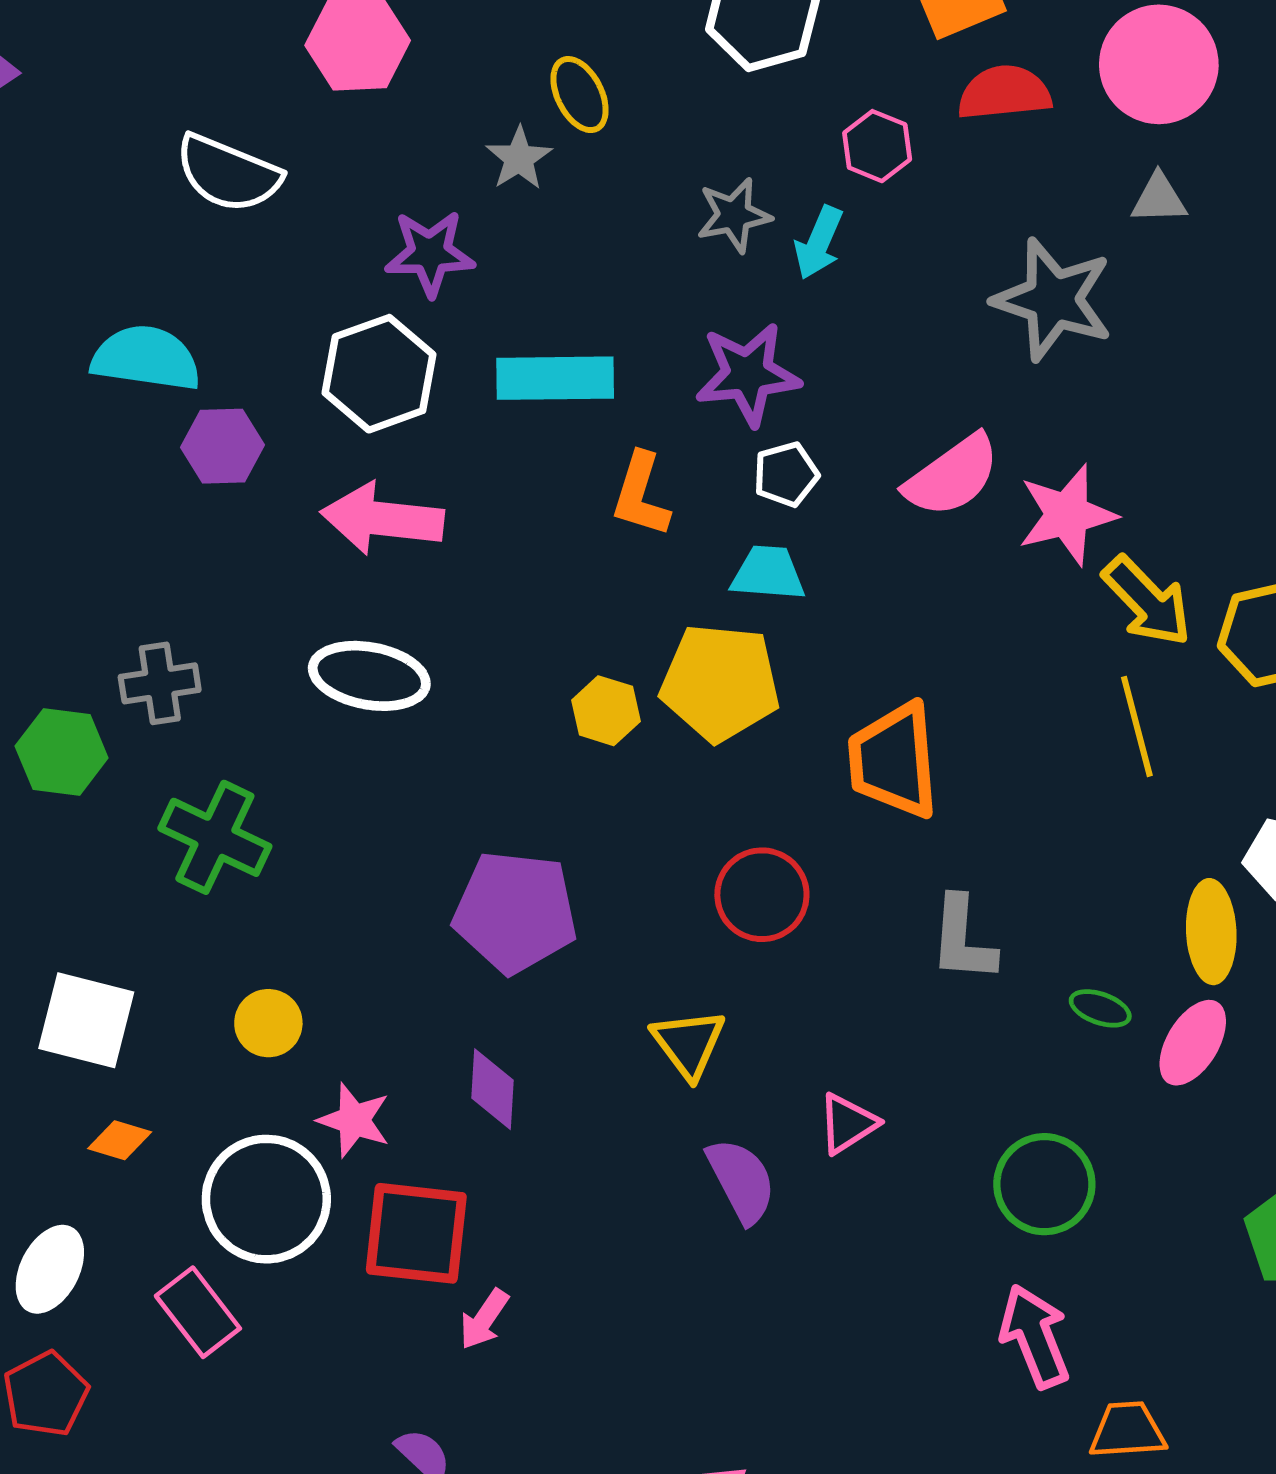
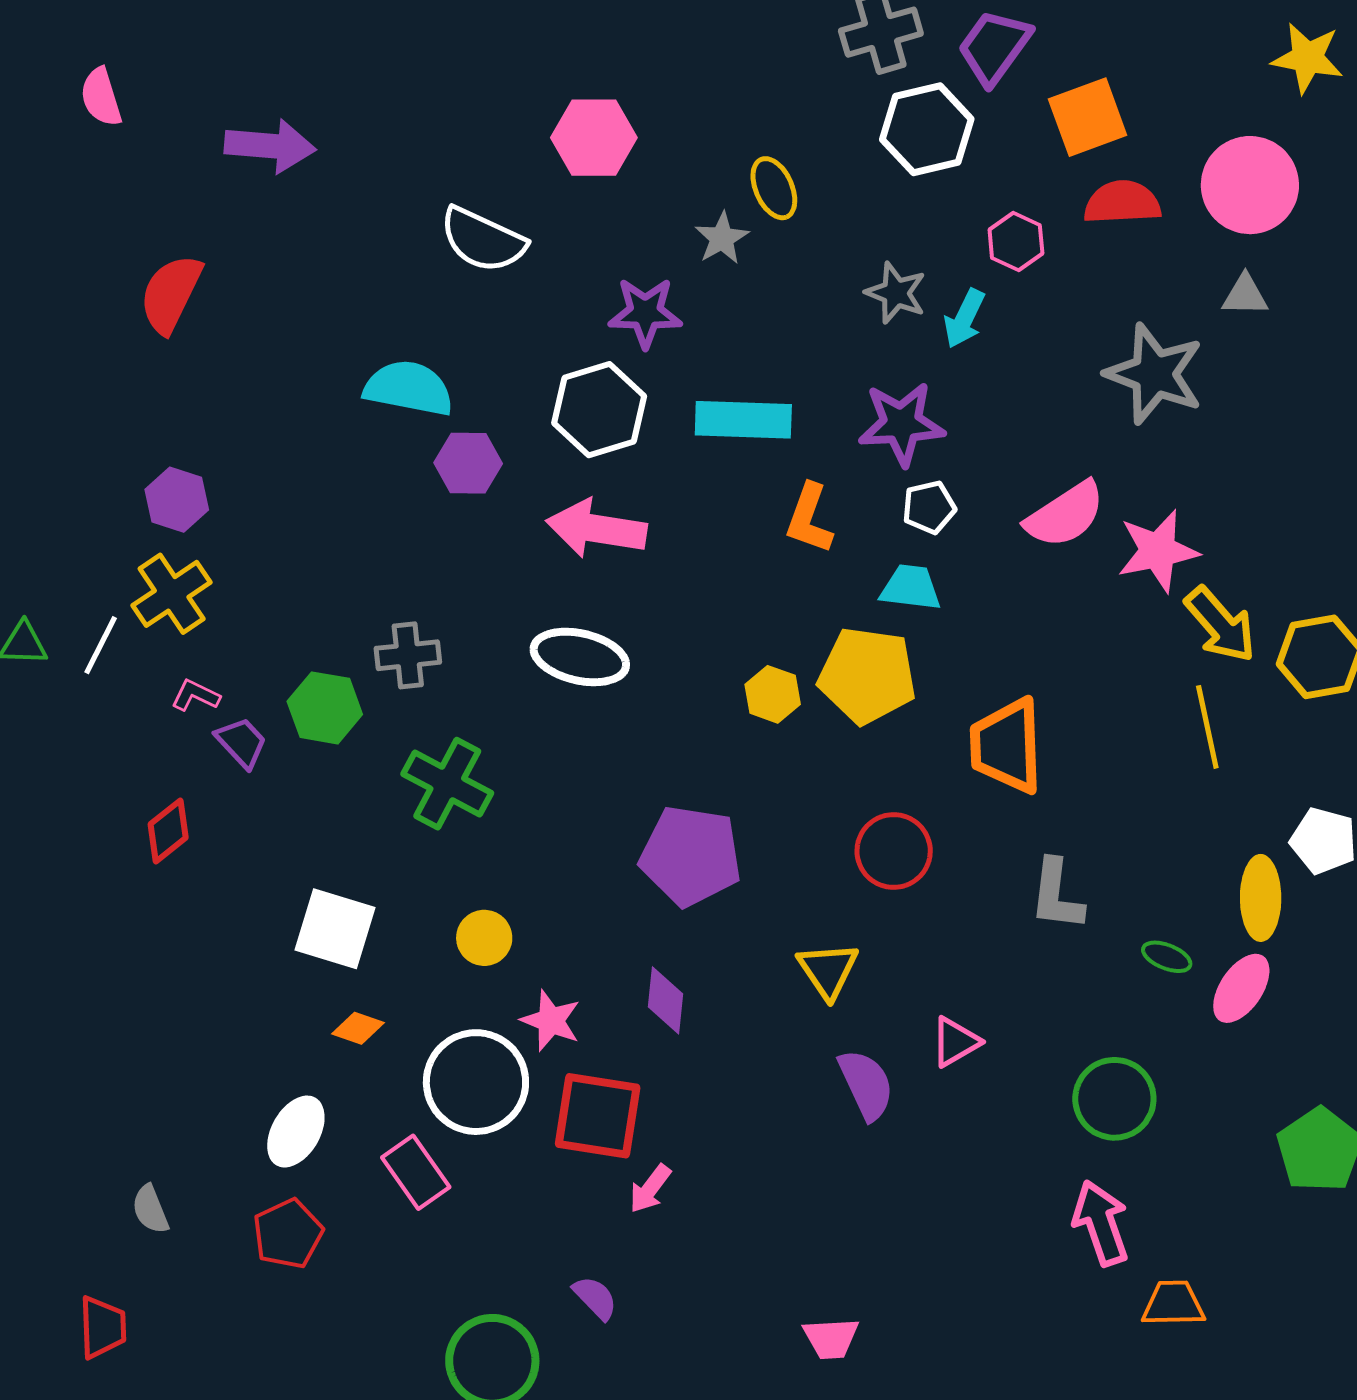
gray star: (734, 215) -> (896, 293), turned 30

